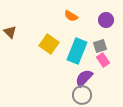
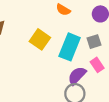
pink rectangle: (103, 60) -> (97, 65), moved

